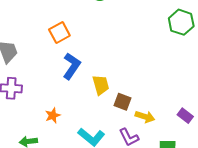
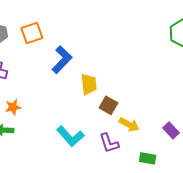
orange square: (59, 32) -> (32, 33), moved
orange star: (53, 115) -> (13, 107), moved

